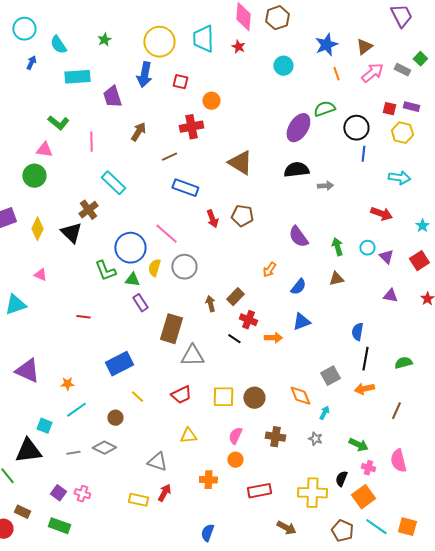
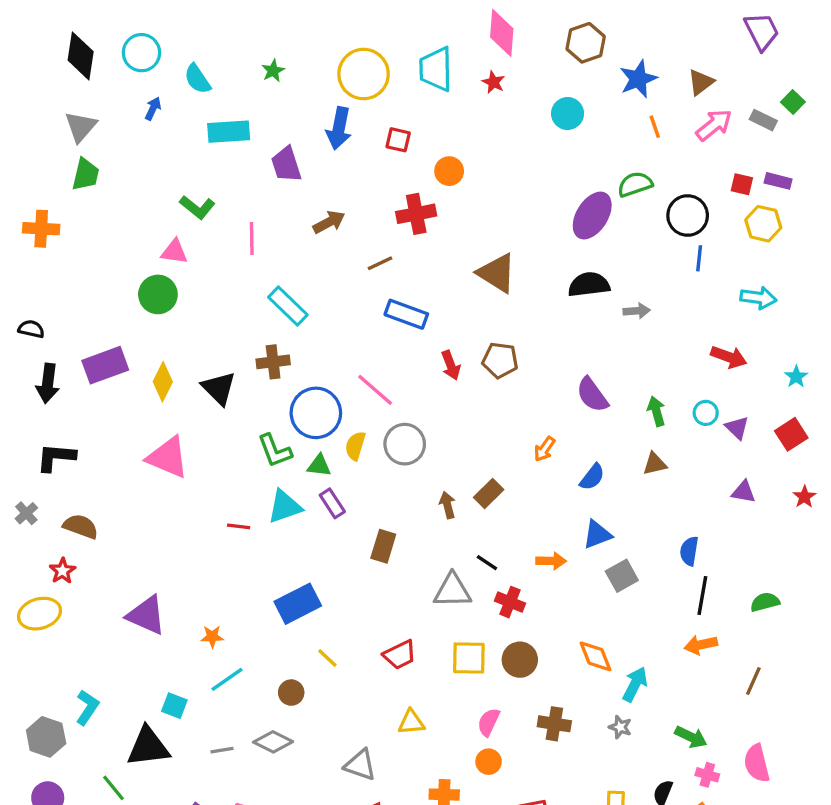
brown hexagon: (277, 18) -> (586, 43), moved
brown arrow: (138, 132) -> (329, 222), turned 30
brown cross: (88, 210) -> (273, 362), moved, turned 30
pink triangle: (40, 275) -> (168, 457), size x2.0
cyan triangle: (15, 305) -> (285, 507), moved
red cross: (248, 320) -> (510, 602), moved
brown rectangle: (171, 329) -> (383, 546), size x0.7
gray triangle: (192, 356) -> (452, 591), moved
gray square: (330, 376) -> (622, 576), moved
cyan arrow: (324, 413) -> (635, 684), size x1.5

